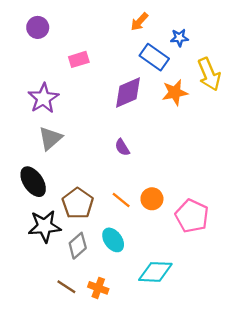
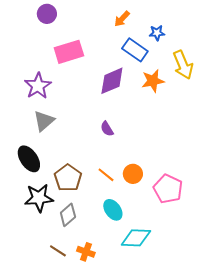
purple circle: (38, 27) -> (47, 14), moved
pink rectangle: (79, 59) -> (69, 52), size x1.6
cyan ellipse: (113, 240) -> (113, 210), moved

